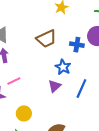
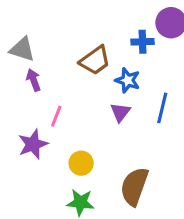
brown trapezoid: (46, 39) -> (95, 60), moved
pink line: (14, 81) -> (56, 116), turned -32

